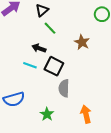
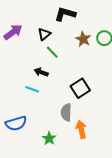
brown star: (82, 42) -> (83, 39), moved
black square: (54, 66) -> (80, 88), moved, turned 30
orange arrow: (86, 114) -> (81, 129), moved

